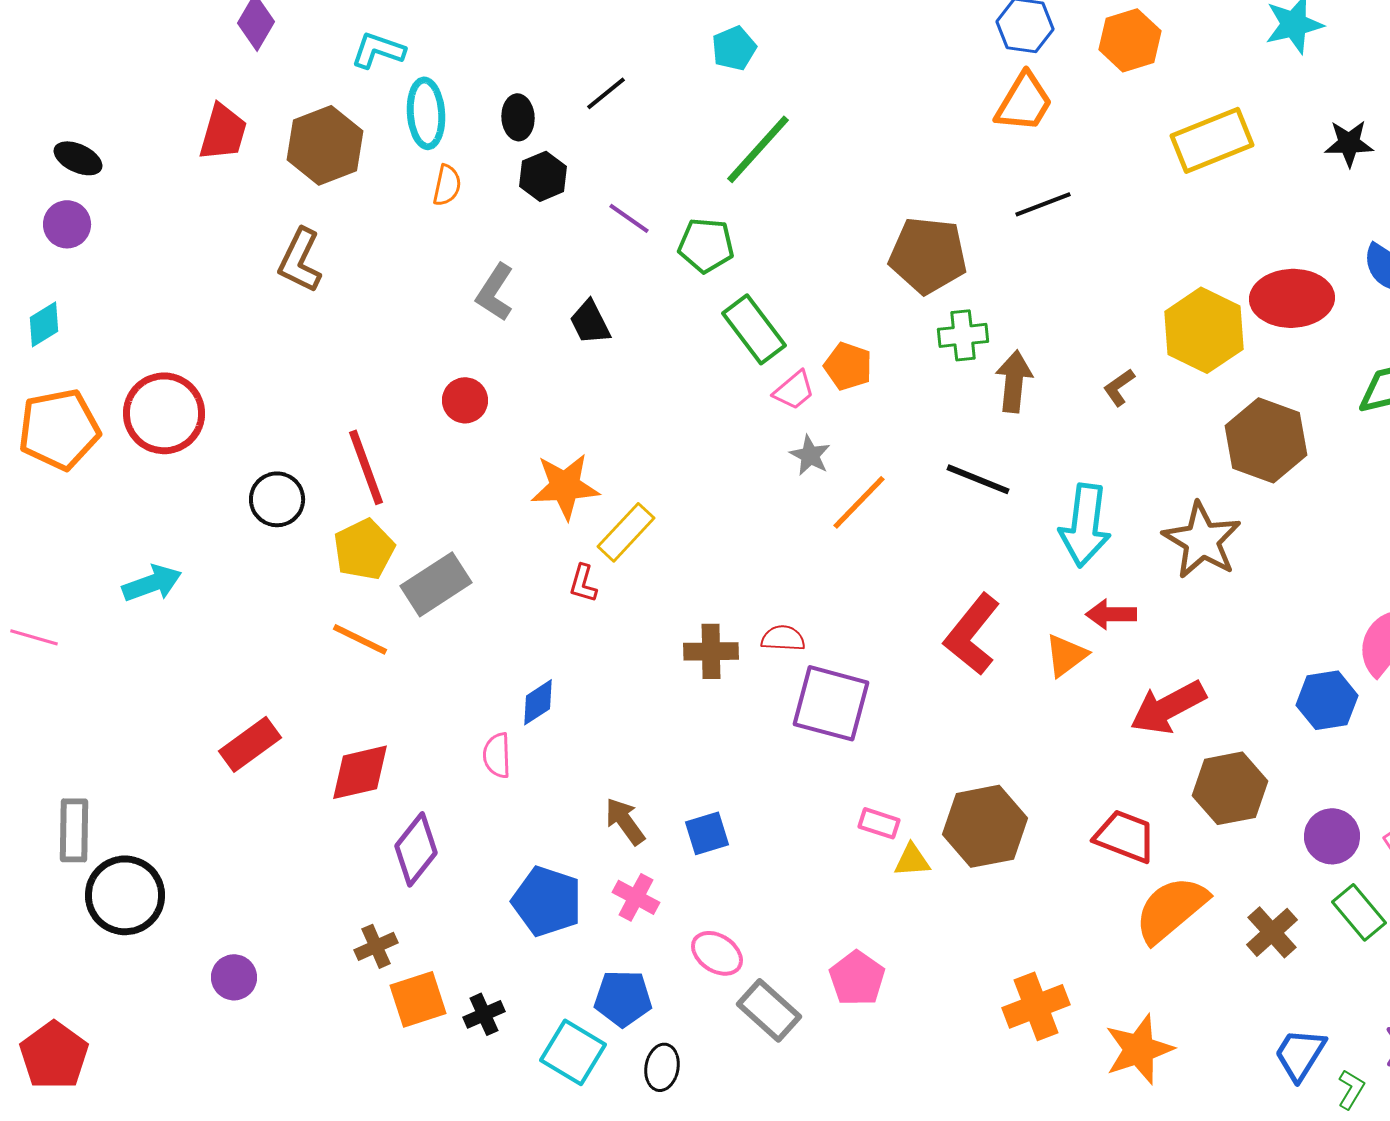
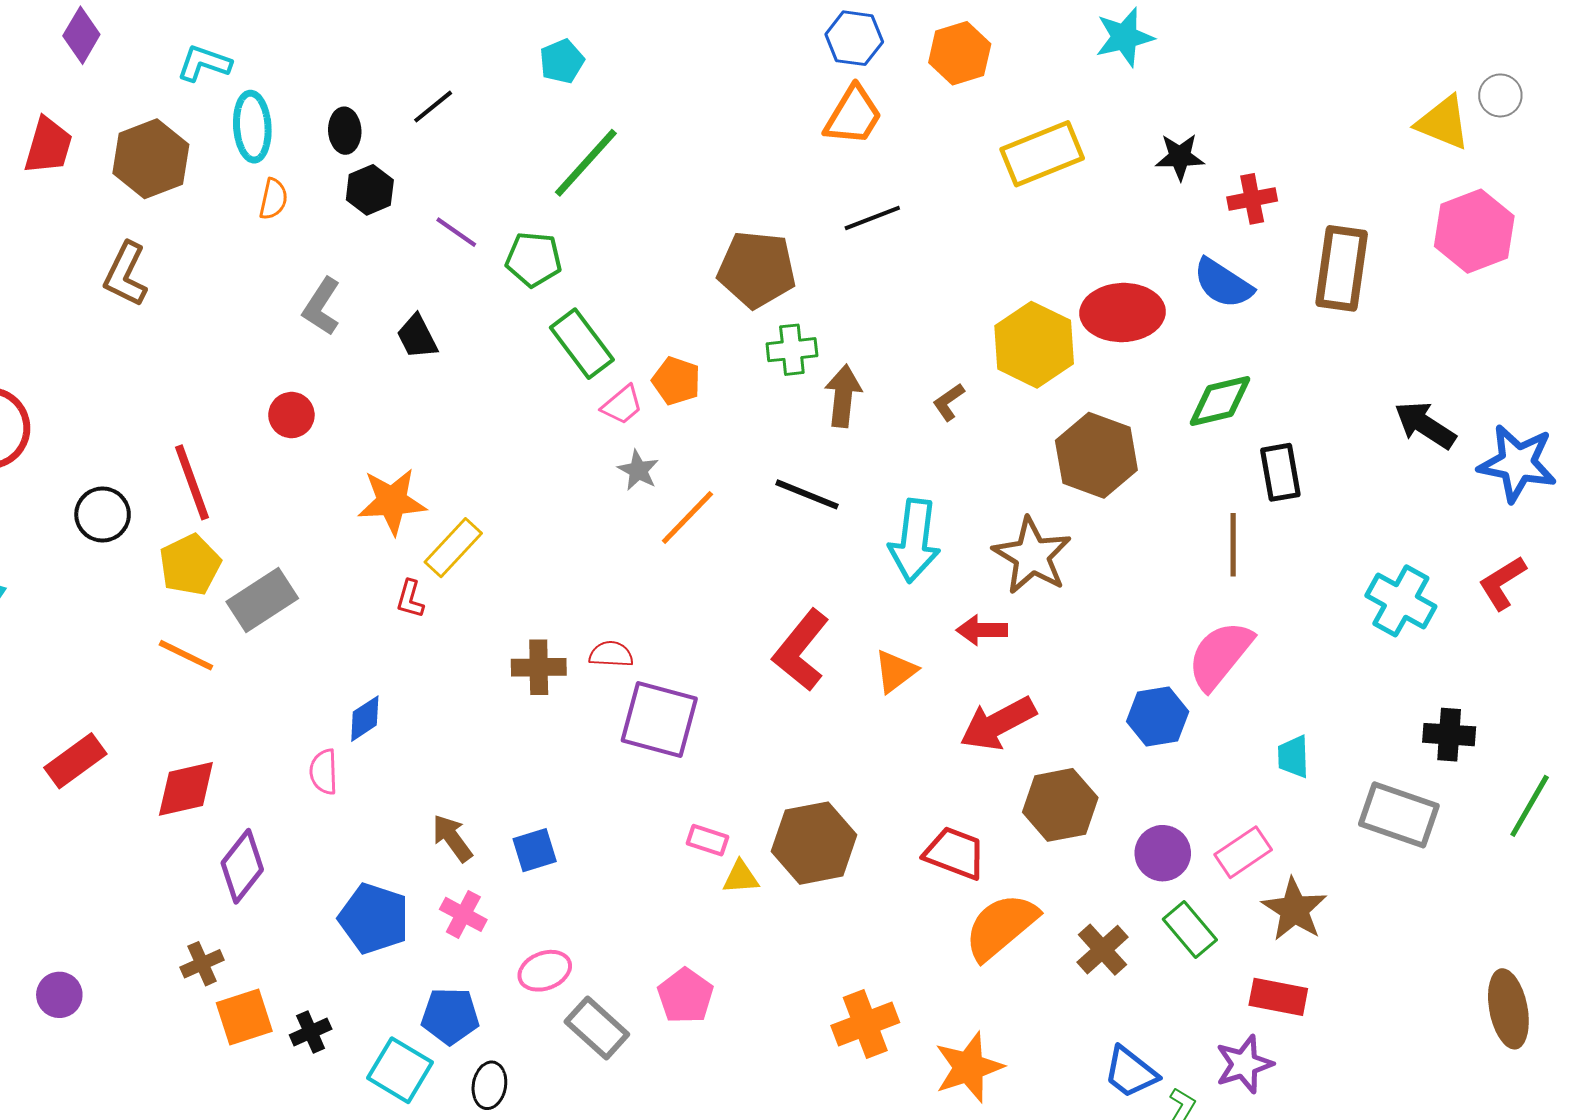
red arrow: (1111, 614) -> (982, 630), moved
pink ellipse: (717, 953) -> (545, 971), turned -54
blue trapezoid: (1300, 1054) -> (1131, 1072), turned -84

